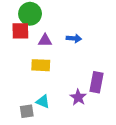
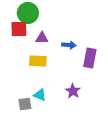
blue arrow: (74, 38) -> (69, 45), moved
purple rectangle: (96, 82) -> (90, 58), moved

